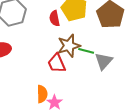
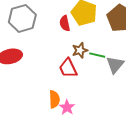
brown star: (69, 46) -> (80, 50), size x0.7

